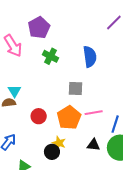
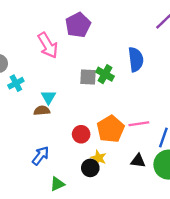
green cross: (50, 56) -> (105, 74), moved
gray square: (76, 89) -> (88, 77), moved
red circle: (39, 116) -> (81, 134), moved

